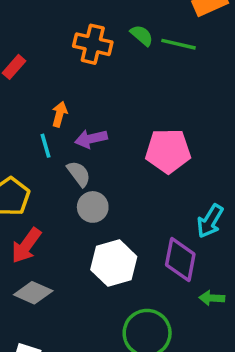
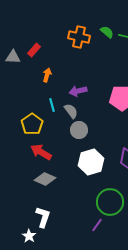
orange arrow: (59, 114) -> (47, 75), moved
cyan line: (45, 146) -> (52, 105), moved
red arrow: (26, 246) -> (41, 152), turned 85

